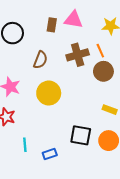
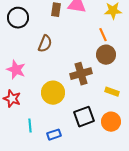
brown cross: (78, 55) -> (81, 74), moved
yellow circle: (49, 93) -> (53, 93), moved
black square: (81, 135) -> (84, 117), turned -30

